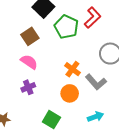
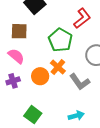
green pentagon: (66, 27) -> (60, 40), moved
brown square: (30, 36) -> (19, 31), turned 30
orange circle: (70, 93) -> (40, 76), moved

